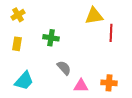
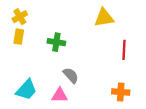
red line: (111, 33) -> (124, 50), moved
yellow rectangle: (17, 44) -> (19, 37), moved
pink triangle: (81, 86) -> (60, 95), moved

